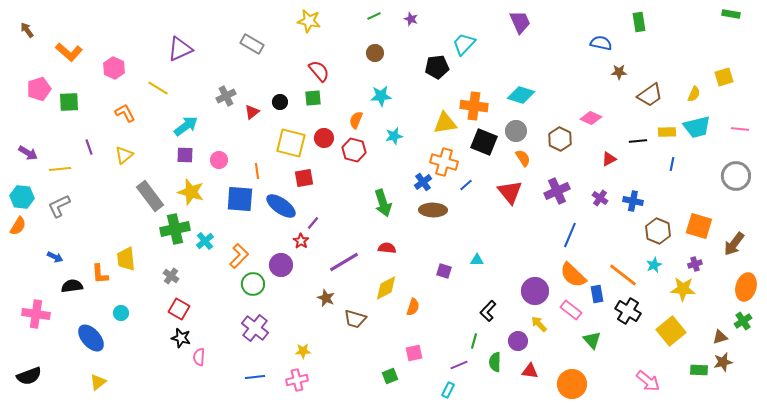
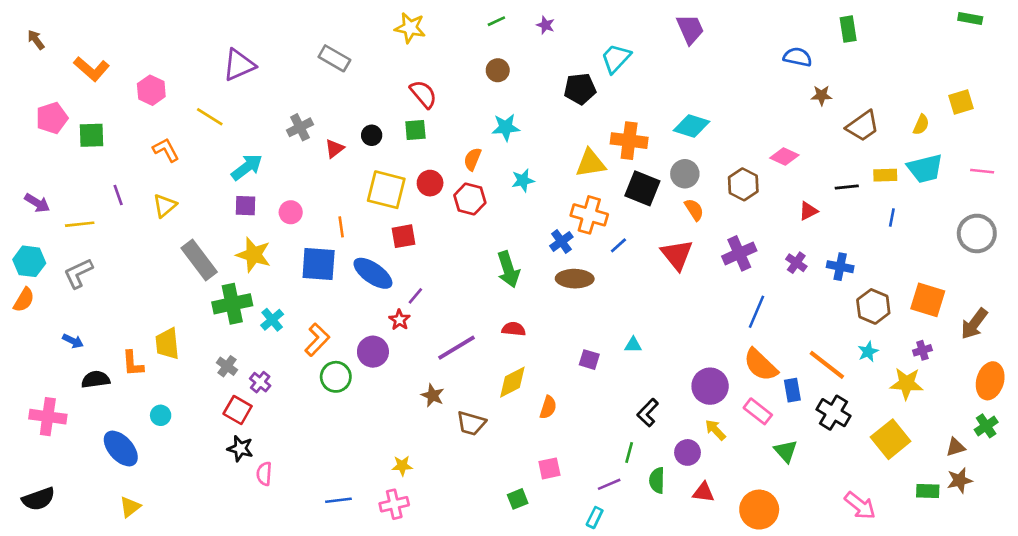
purple cross: (255, 328) -> (260, 382), moved, size x0.6

